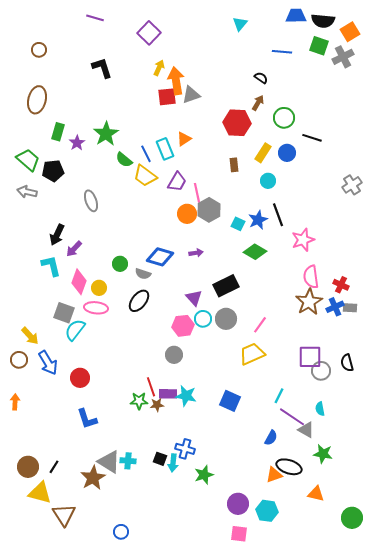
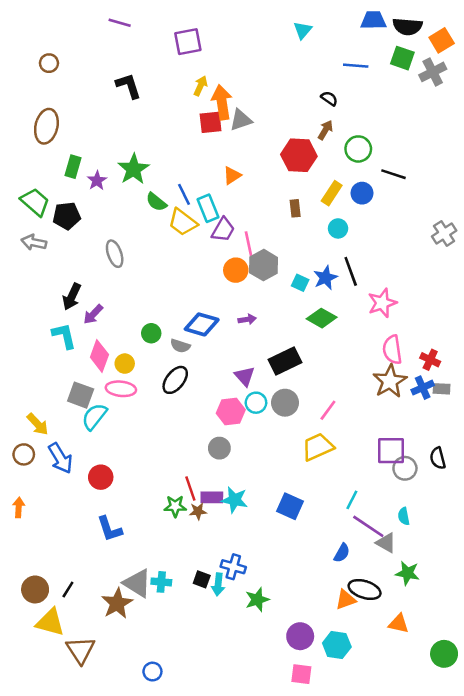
purple square: (149, 33) -> (188, 42), turned 35
cyan rectangle: (165, 149) -> (208, 208), moved

